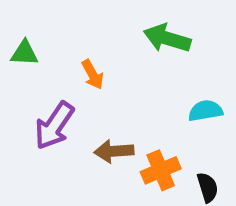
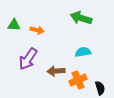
orange arrow: (93, 75) -> (37, 30), moved, turned -48
cyan semicircle: (205, 111) -> (83, 52), moved

